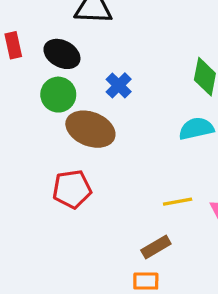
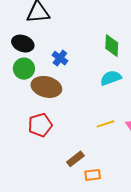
brown rectangle: (156, 247) -> (75, 159), moved

